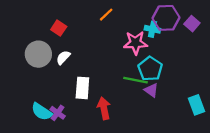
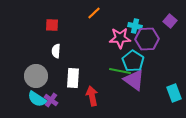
purple hexagon: (166, 18) -> (147, 39), moved
red square: (59, 28) -> (52, 25), turned -32
gray circle: (38, 54) -> (36, 76), moved
white semicircle: (63, 57) -> (56, 51), turned -40
purple triangle: (151, 90) -> (134, 80), size x1.6

